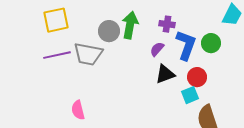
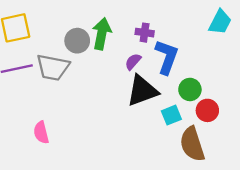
green circle: (211, 43) -> (190, 89), moved
black triangle: (165, 74) -> (142, 91), size x1.4
red circle: (197, 77) -> (207, 110), moved

